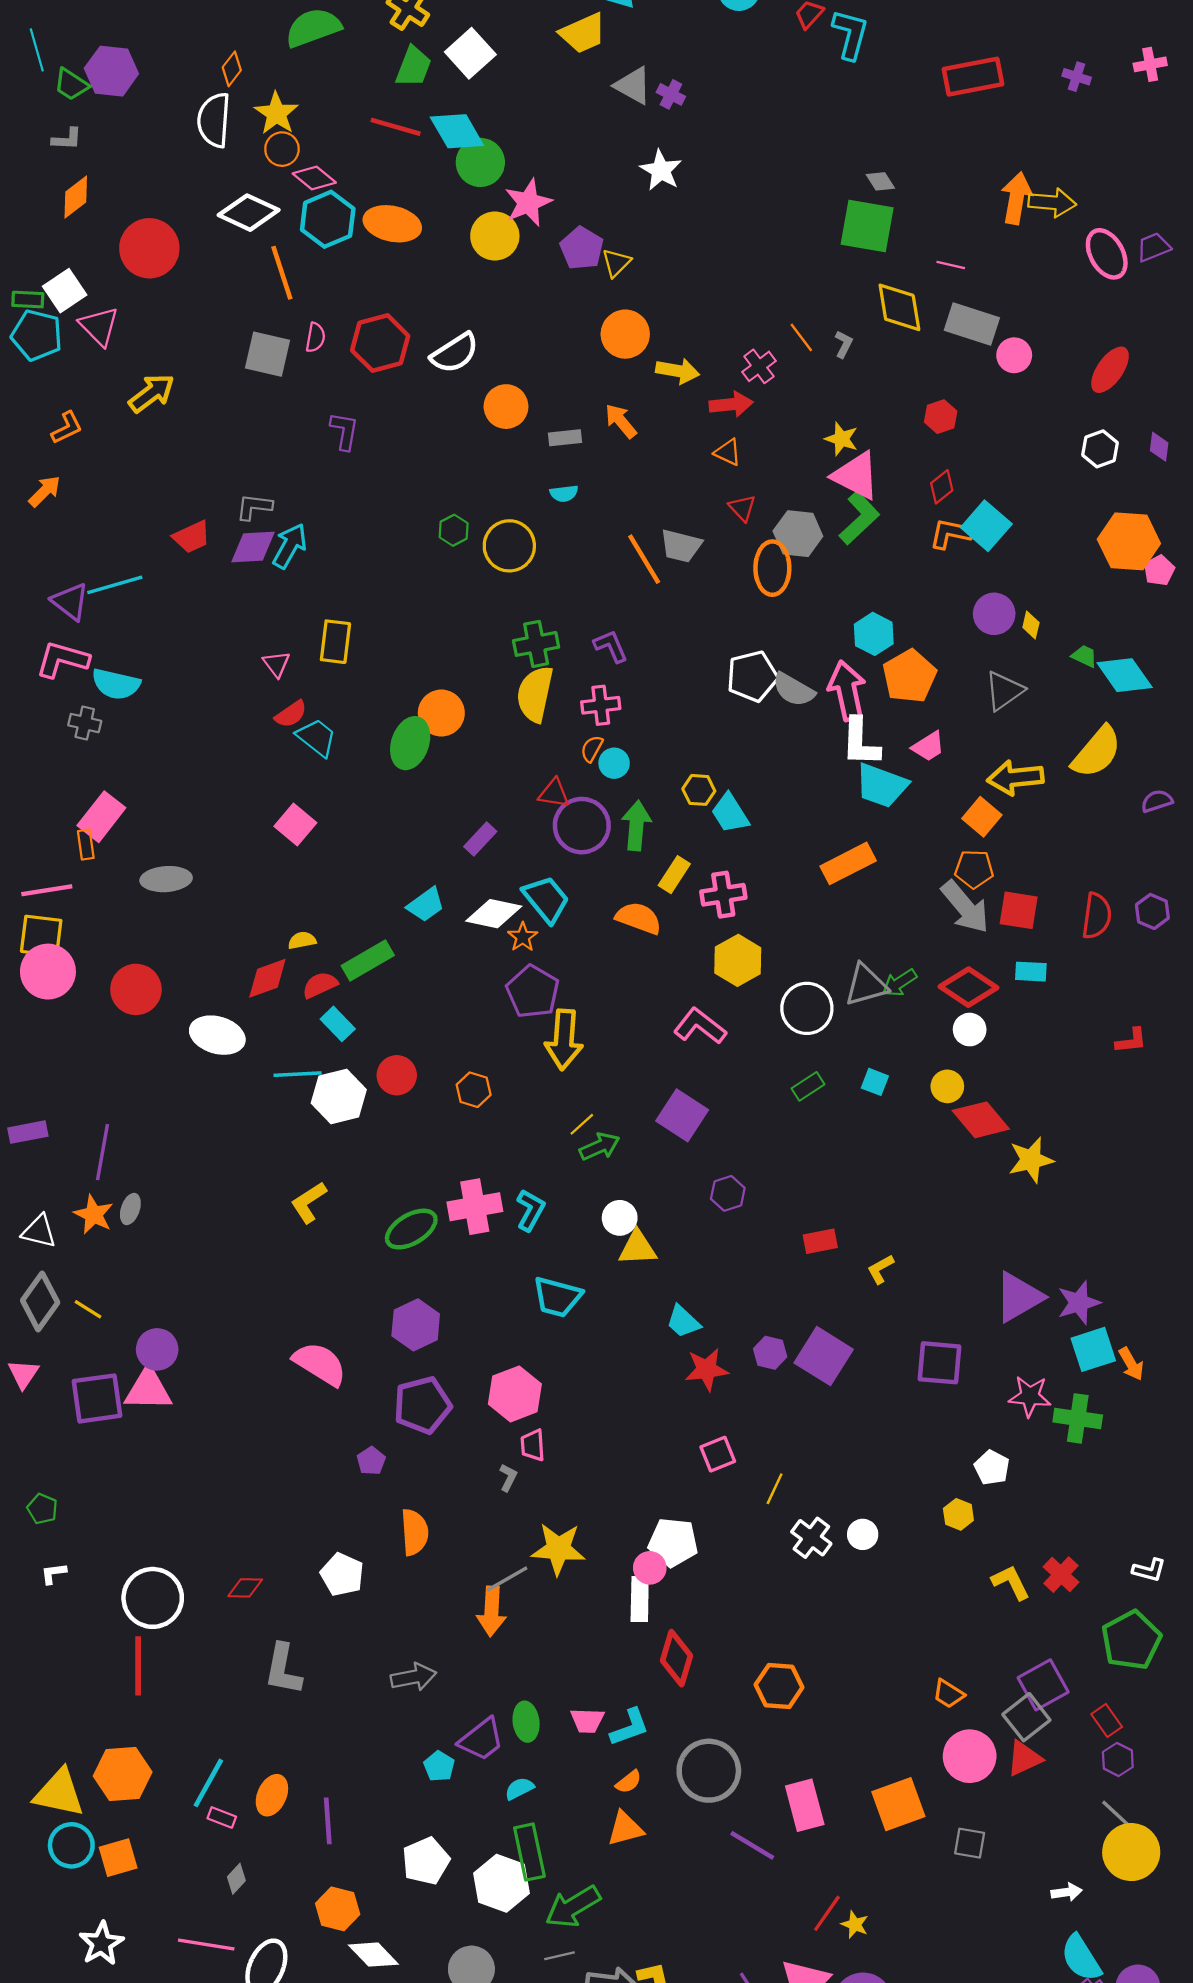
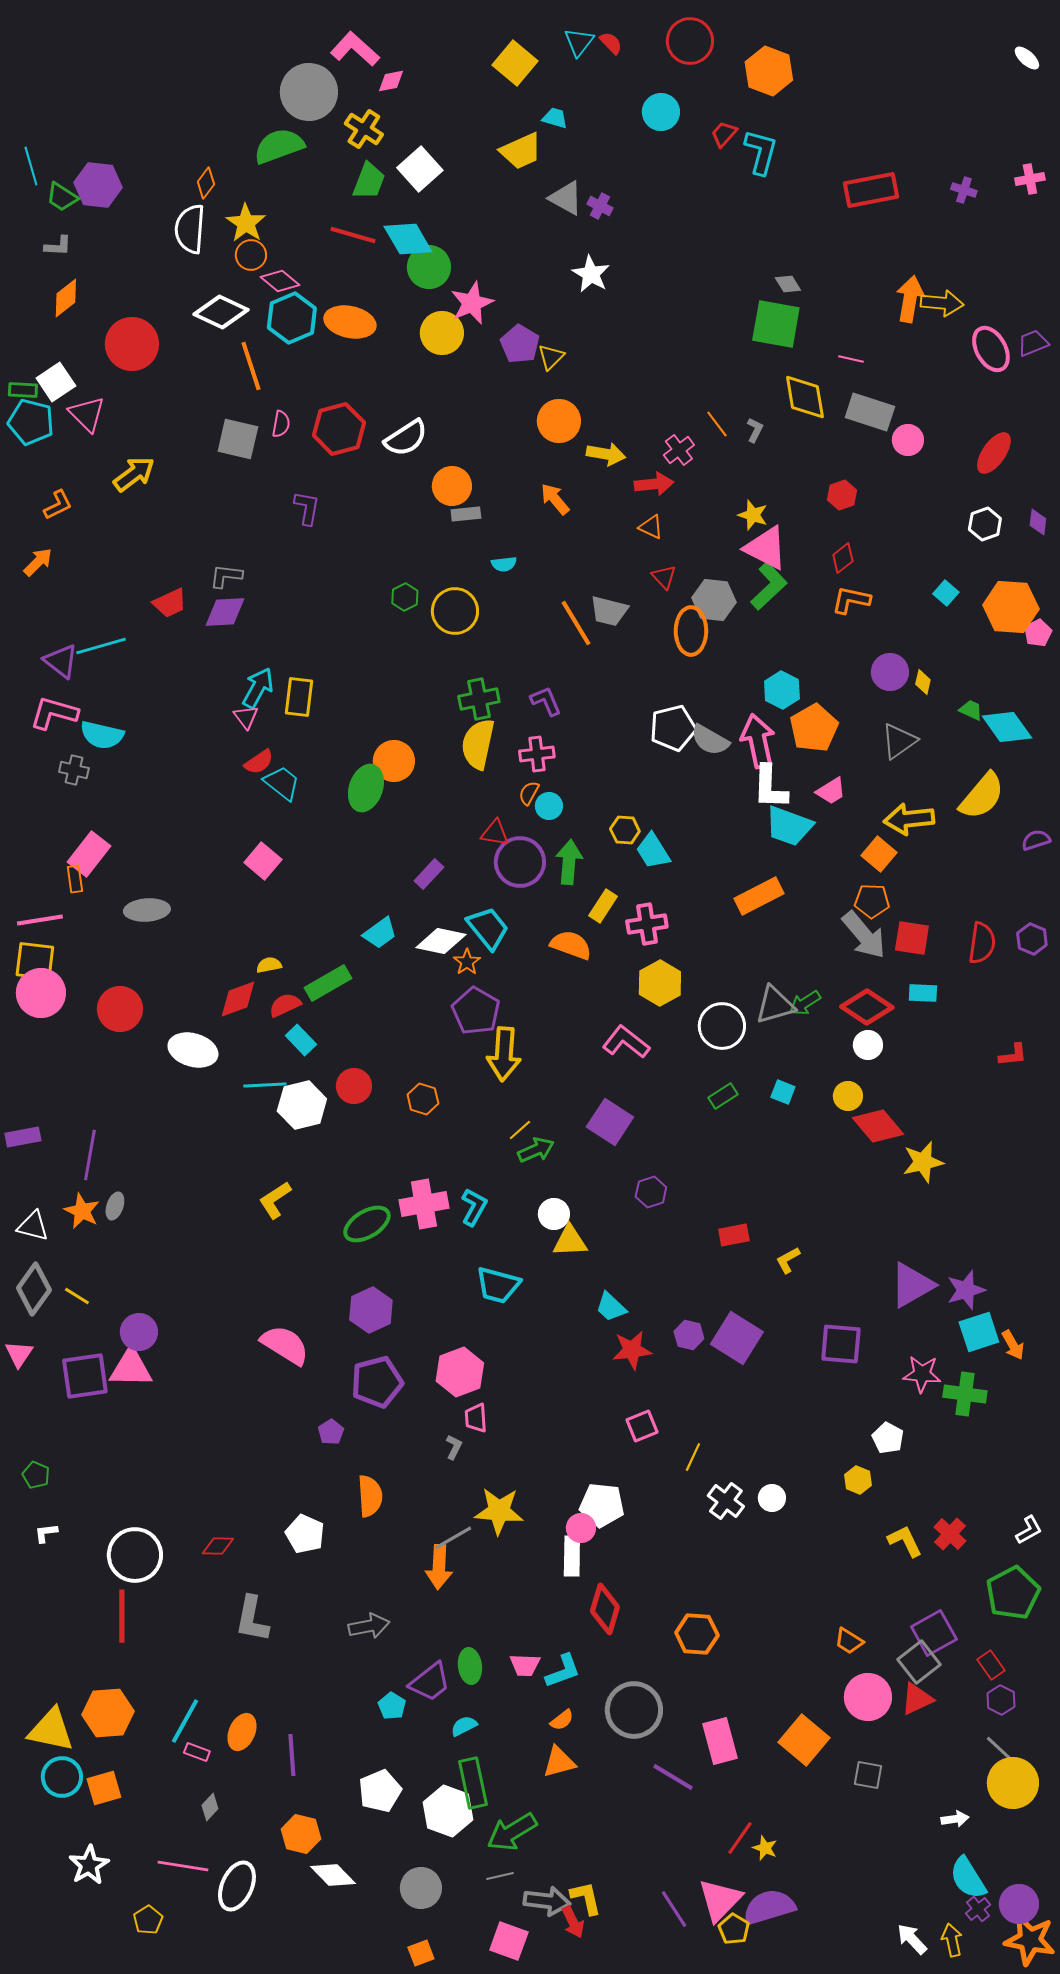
gray rectangle: (565, 438) -> (466, 514), moved
cyan square: (986, 526) -> (946, 593), moved, size x0.6
cyan arrow: (290, 546) -> (258, 688), moved
white L-shape: (1149, 1570) -> (1029, 1530), turned -44
orange square: (898, 1804) -> (804, 1740), turned -30

